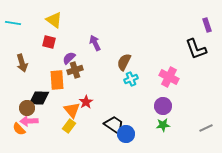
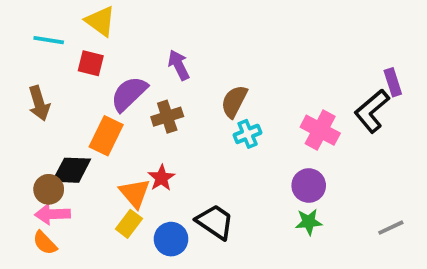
cyan line: (13, 23) -> (49, 40), moved
purple rectangle: (207, 25) -> (393, 82), moved
black L-shape: (196, 49) -> (372, 111), moved, turned 70
purple semicircle: (69, 58) -> (129, 94), size x1.5
brown cross: (75, 70) -> (167, 117), moved
orange rectangle: (57, 80) -> (106, 136), turned 30
orange semicircle: (19, 129) -> (45, 243), moved
blue circle: (126, 134) -> (171, 239), moved

